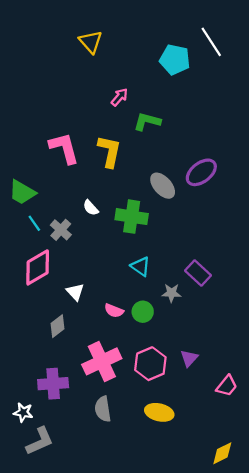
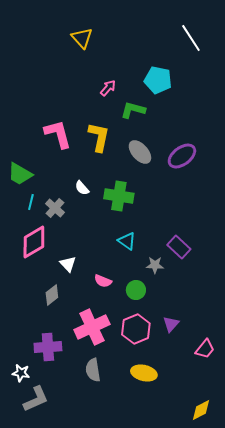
cyan pentagon: (175, 60) -> (158, 80), moved
gray ellipse: (163, 186) -> (140, 152), moved
cyan line: (34, 223) -> (31, 202), turned 49
green circle: (143, 312) -> (136, 290), moved

